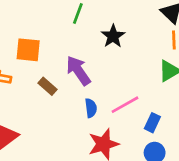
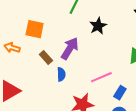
purple arrow: (78, 71) -> (70, 48), turned 60
blue semicircle: (91, 108) -> (61, 74), moved

